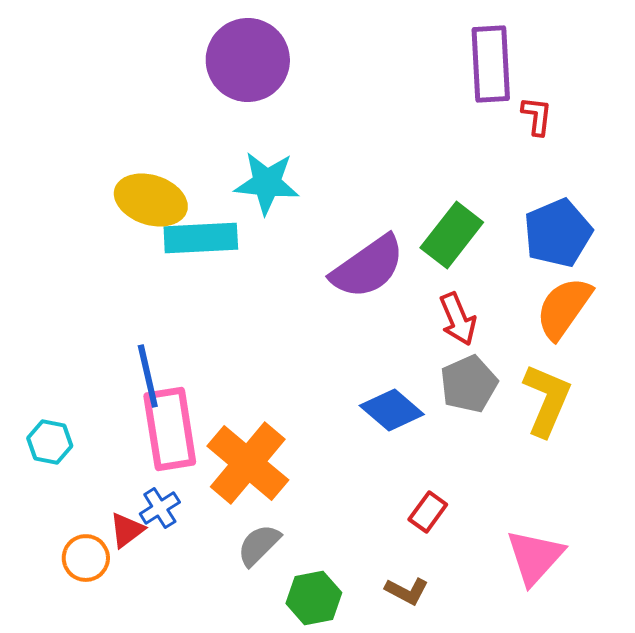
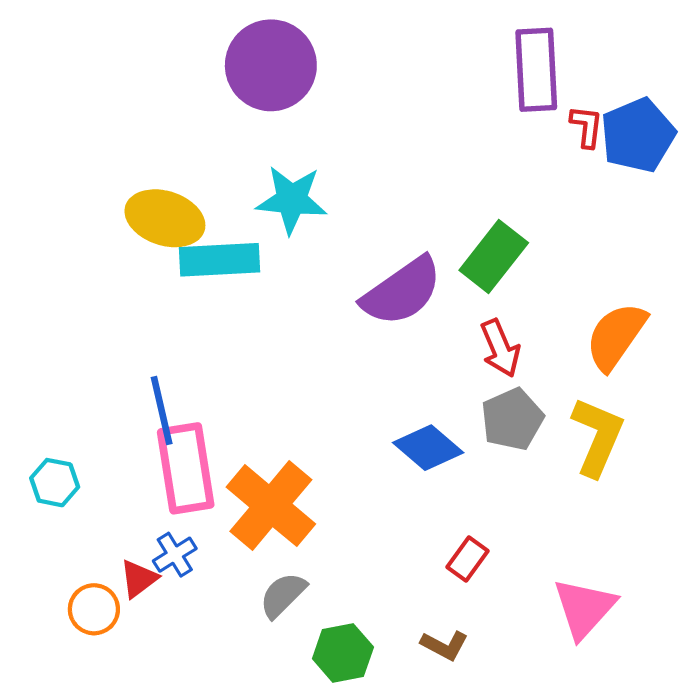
blue pentagon: (558, 233) -> (638, 135), moved

